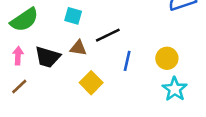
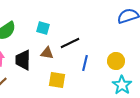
black trapezoid: (48, 57) -> (23, 60), turned 75
yellow square: (91, 83) -> (57, 80), turned -36

